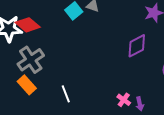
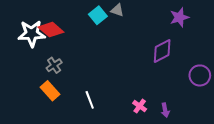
gray cross: (31, 60) -> (54, 65), size x0.6
pink cross: (124, 100) -> (140, 106), moved

